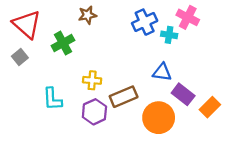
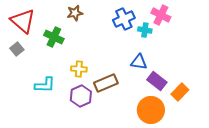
green cross: (63, 43) -> (54, 37), turned -36
cyan L-shape: (52, 99) -> (45, 85), turned -85
orange circle: (159, 118) -> (151, 110), moved

